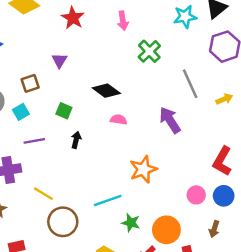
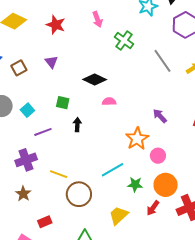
brown square: (30, 83) -> (19, 68), moved
purple arrow: (170, 120) -> (160, 116), moved, size x0.7
pink circle: (196, 195) -> (158, 156), moved

